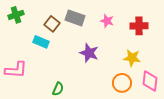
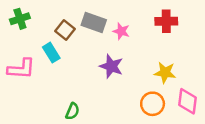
pink star: (107, 21) -> (121, 31), moved
red cross: (139, 26) -> (166, 21), moved
cyan rectangle: (41, 42) -> (51, 53), turned 35
pink L-shape: (16, 70) -> (21, 69), moved

